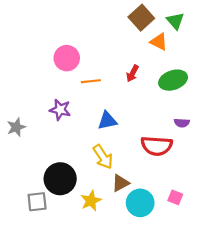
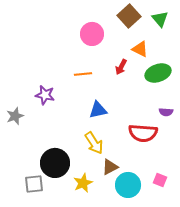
orange triangle: (159, 42) -> (140, 49), moved
pink circle: (67, 58) -> (92, 34), moved
purple star: (60, 110) -> (45, 95), moved

